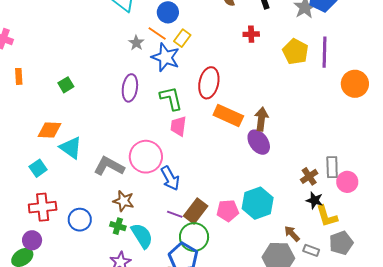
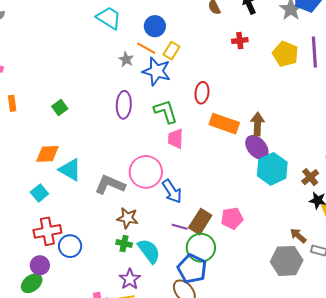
red ellipse: (209, 83) -> (202, 93), size x0.7
cyan hexagon: (258, 203) -> (272, 169), moved
blue circle: (80, 220) -> (70, 246), moved

